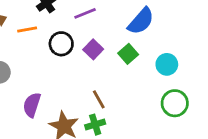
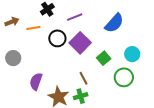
purple square: (93, 49) -> (80, 43), size x1.5
green square: (128, 54) -> (104, 58), moved
green circle: (175, 103) -> (124, 77), moved

